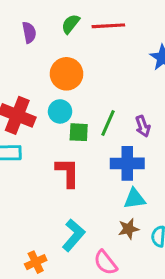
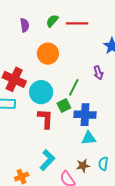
cyan circle: (60, 111) -> (41, 92), moved, size x1.5
purple arrow: (143, 126) -> (98, 73), moved
green square: (79, 132) -> (64, 105), moved, turned -32
brown star: (128, 229) -> (83, 166), moved

